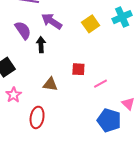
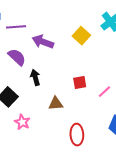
black arrow: (41, 45) -> (35, 77), moved
red ellipse: (37, 117) -> (77, 135), moved

